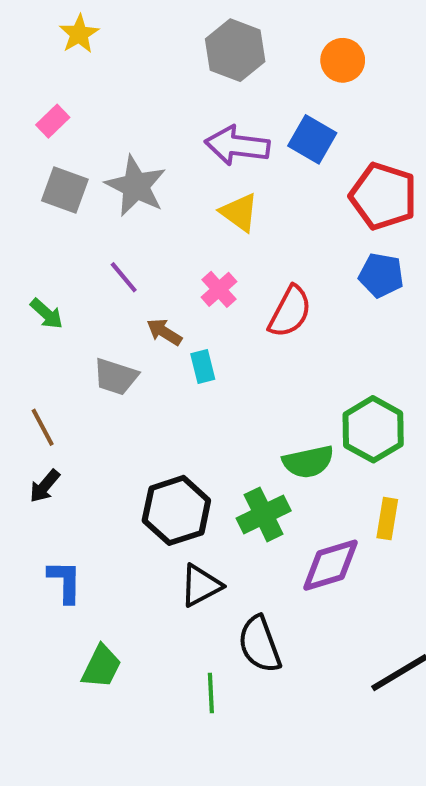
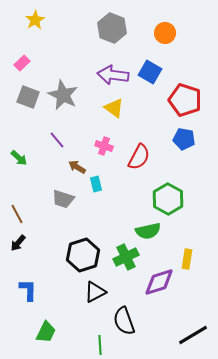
pink cross: (219, 289) -> (104, 146), turned -30
gray trapezoid: (116, 377) -> (63, 199), moved
green hexagon: (373, 429) -> (168, 199), moved

